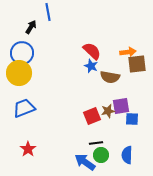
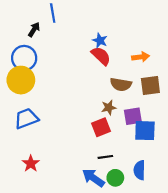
brown square: (137, 64) -> (150, 86), moved
blue star: (91, 66) -> (100, 40), moved
brown star: (108, 111) -> (109, 107), moved
blue square: (132, 119) -> (145, 131), size x1.5
green circle: (101, 155) -> (115, 178), moved

